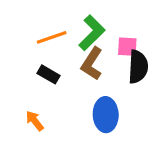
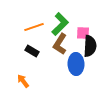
blue ellipse: (106, 115) -> (76, 64), moved

